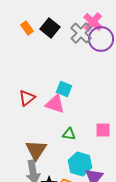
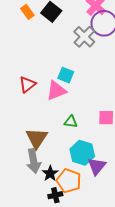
gray cross: (81, 33) -> (84, 37), moved
pink triangle: (55, 104) -> (56, 91), turned -40

